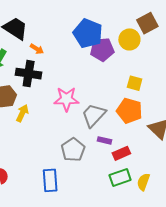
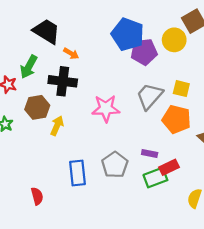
gray trapezoid: (94, 115) -> (150, 96), moved
green rectangle: (120, 177) -> (155, 178), moved
blue rectangle: (50, 180) -> (77, 173), moved

